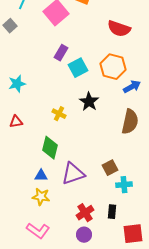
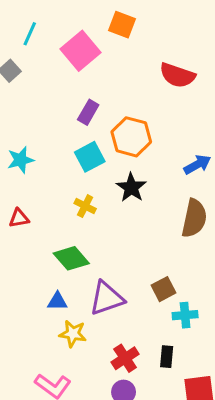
orange hexagon: (113, 67) -> (131, 137), moved
cyan square: (78, 68) -> (90, 157), moved
green diamond: (50, 148) -> (71, 258), turned -55
yellow star: (41, 197) -> (73, 334), moved

